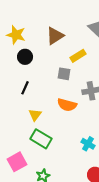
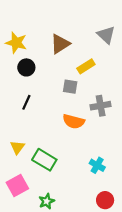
yellow triangle: (35, 115) -> (17, 147), moved

